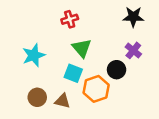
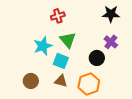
cyan star: (34, 55) -> (43, 46), moved
orange hexagon: (96, 89) -> (89, 84), moved
brown triangle: (62, 101) -> (61, 81), moved

